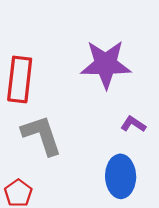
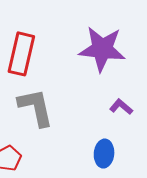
blue ellipse: (121, 176) -> (104, 154), size x0.7

